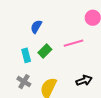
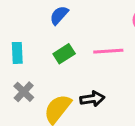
cyan rectangle: (26, 55) -> (17, 53), moved
black arrow: (84, 80) -> (92, 99), moved

